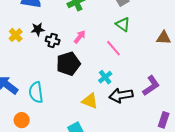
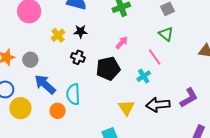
black cross: (53, 40) -> (78, 57), moved
cyan cross: (105, 77) -> (144, 76), moved
yellow triangle: (90, 101) -> (126, 108), turned 30
orange circle: (22, 120) -> (58, 111), moved

